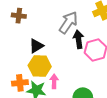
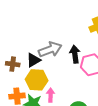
brown cross: (19, 16) -> (13, 64), moved
gray arrow: (68, 22) -> (50, 49), moved, turned 35

